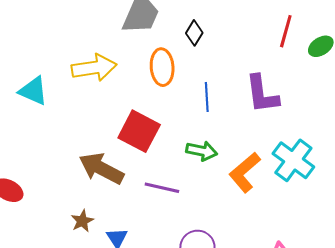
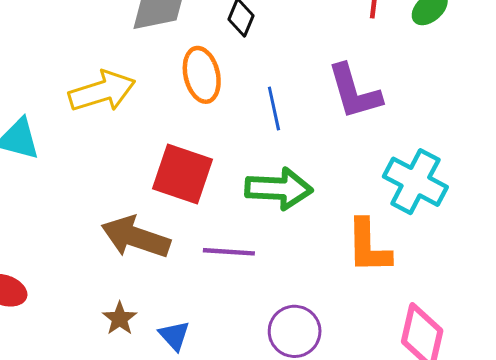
green arrow: (202, 151) -> (279, 189), size x1.4
orange L-shape: (245, 172) -> (368, 246), moved, turned -42

